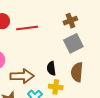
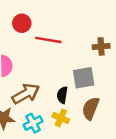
gray square: (73, 43) -> (84, 78), moved
brown arrow: (22, 76) -> (26, 94), turned -45

